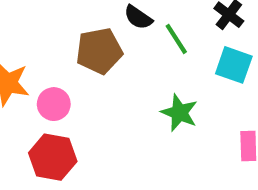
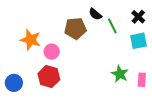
cyan square: (234, 65) -> (139, 41), turned -36
green star: (179, 113) -> (120, 74), moved

